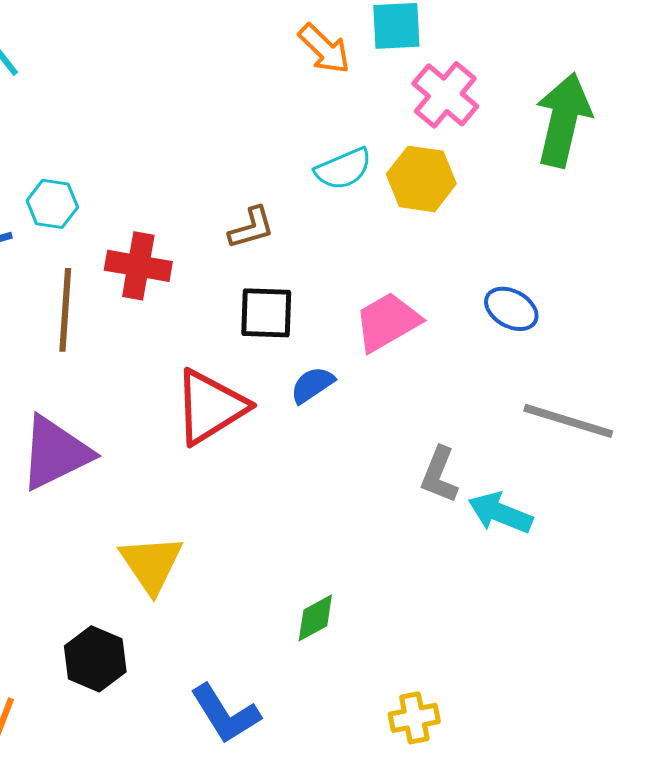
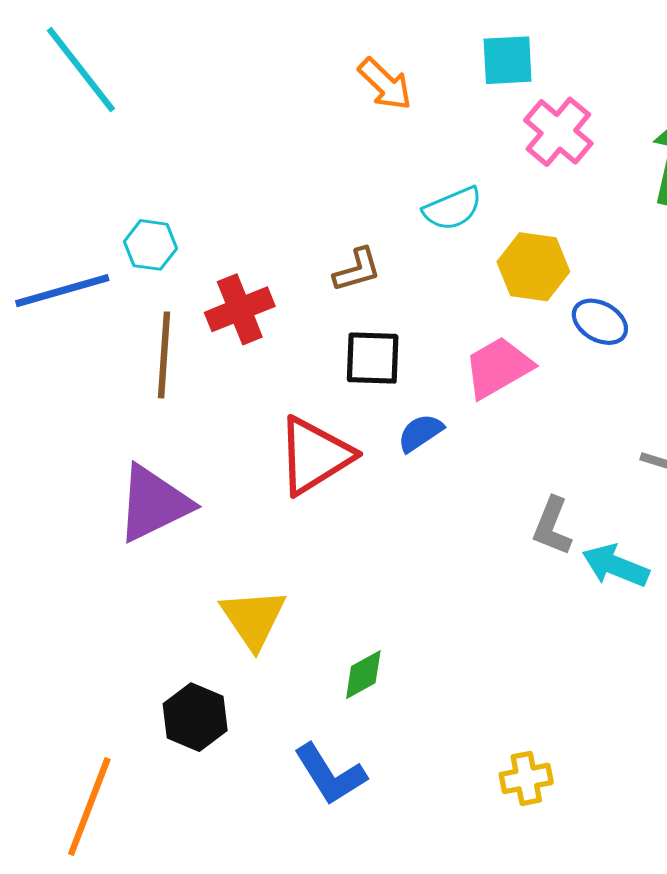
orange arrow: (324, 49) -> (385, 84), moved
yellow hexagon: (421, 179) -> (533, 267), moved
red cross: (138, 266) -> (240, 309), turned -32
blue ellipse: (511, 309) -> (600, 322), moved
green diamond: (315, 618) -> (363, 675), moved

